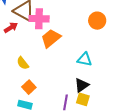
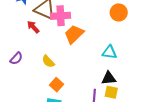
red arrow: (11, 28) -> (33, 27), turned -96
black triangle: (82, 85) -> (109, 78), turned 35

